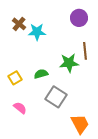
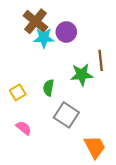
purple circle: (79, 18) -> (66, 32), moved
brown cross: (19, 24) -> (35, 21), moved, size x1.5
green semicircle: (41, 74) -> (49, 88), turned -64

